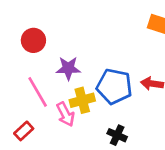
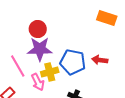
red circle: (33, 40) -> (38, 29), moved
purple star: (68, 68) -> (40, 49), size x1.4

